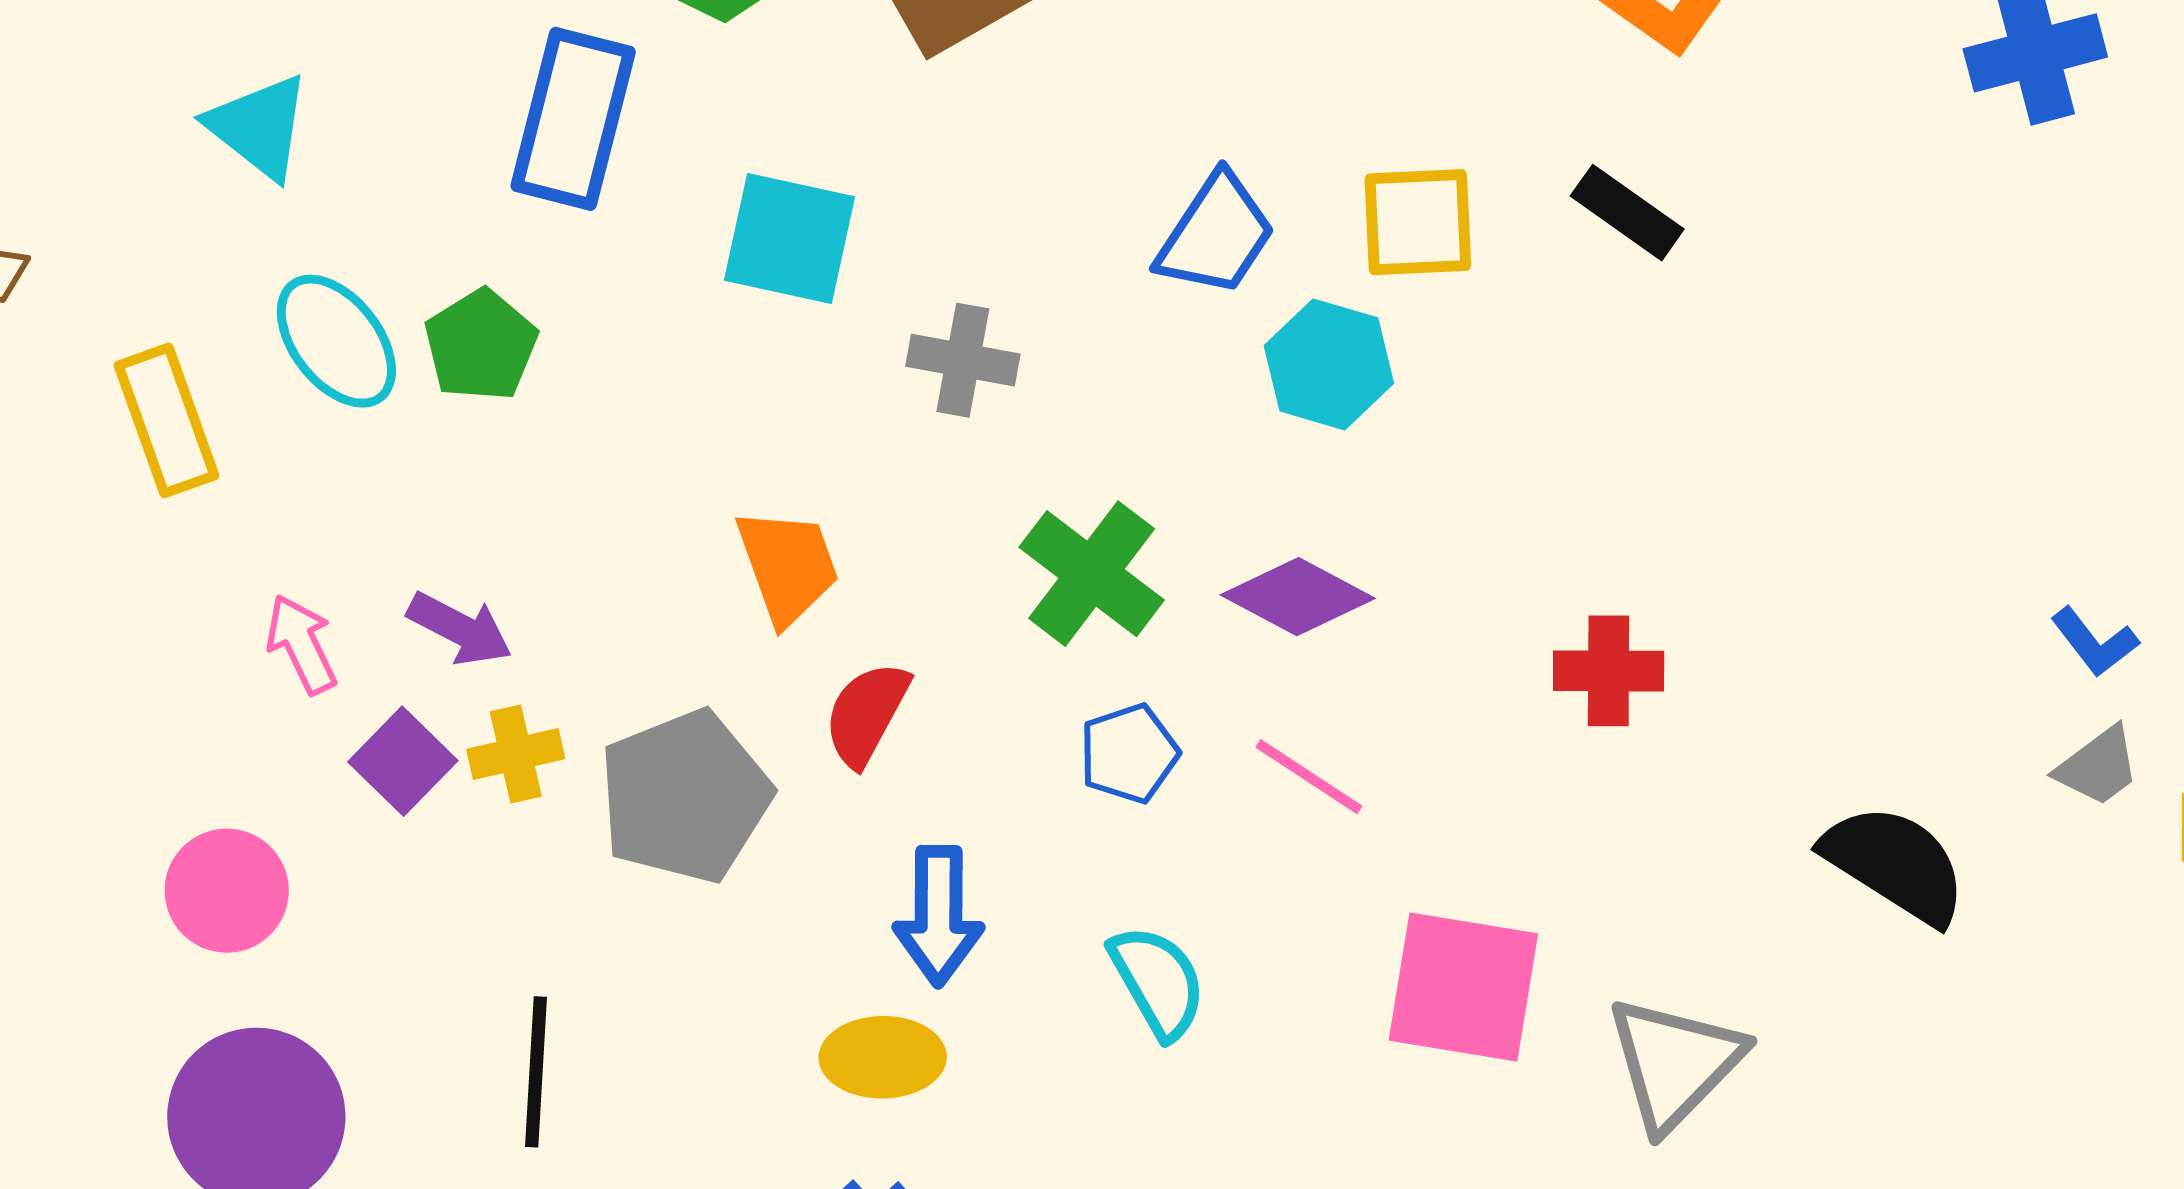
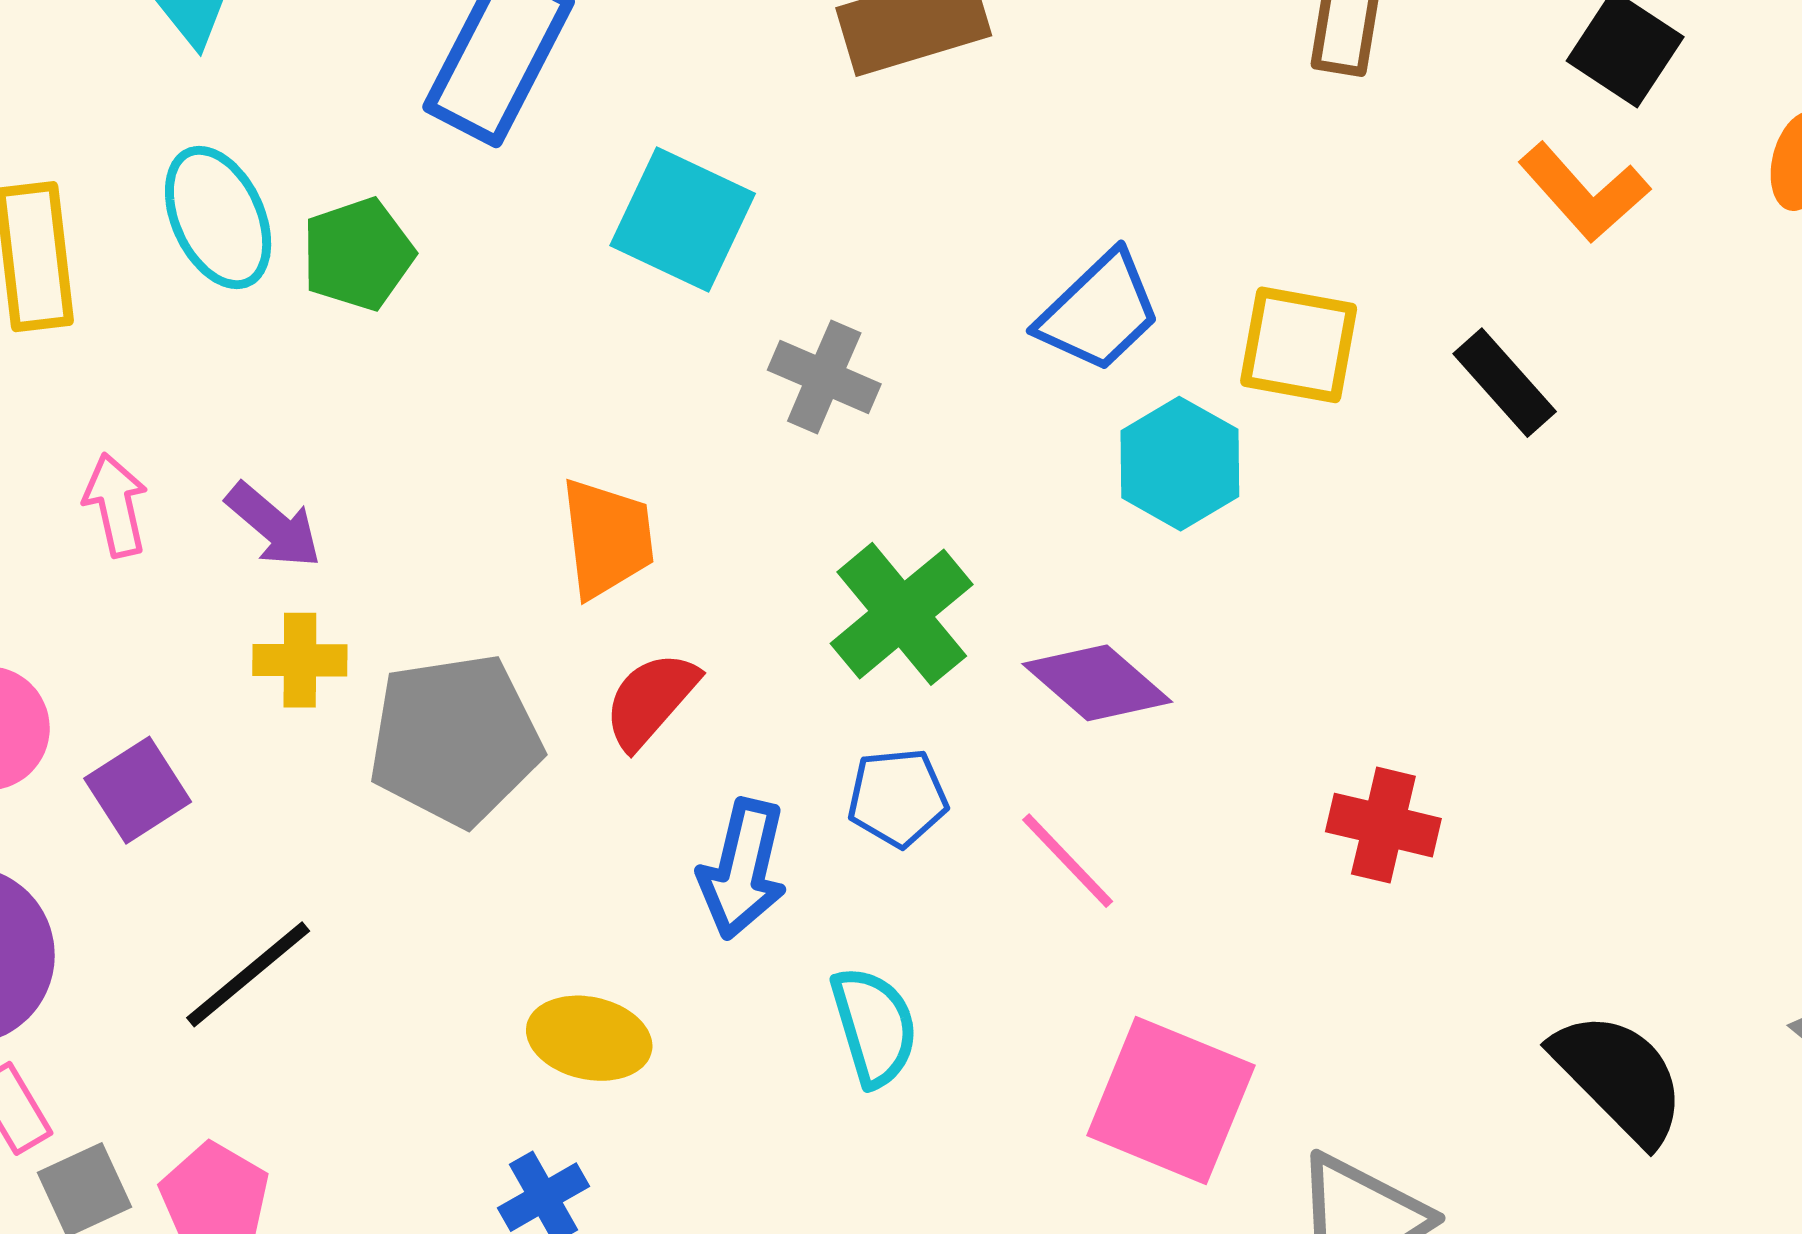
purple square: (403, 761) -> (138, 790), moved
blue arrow: (939, 916) -> (743, 869), moved
black line: (536, 1072) -> (248, 974), turned 34

